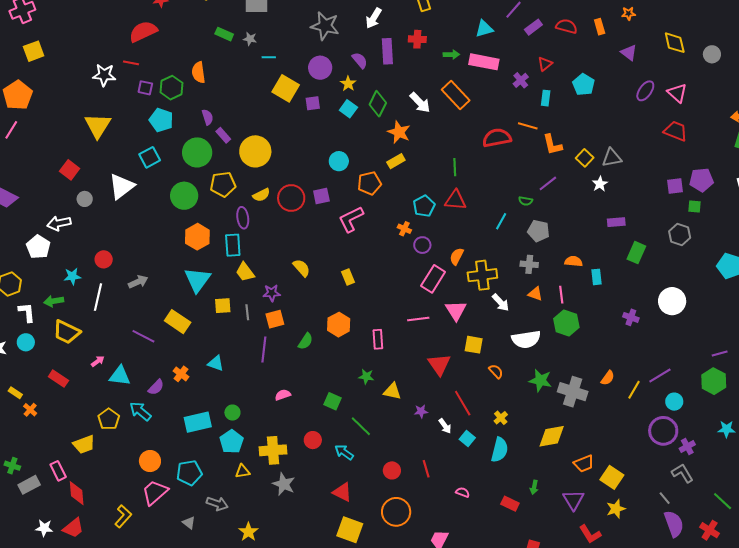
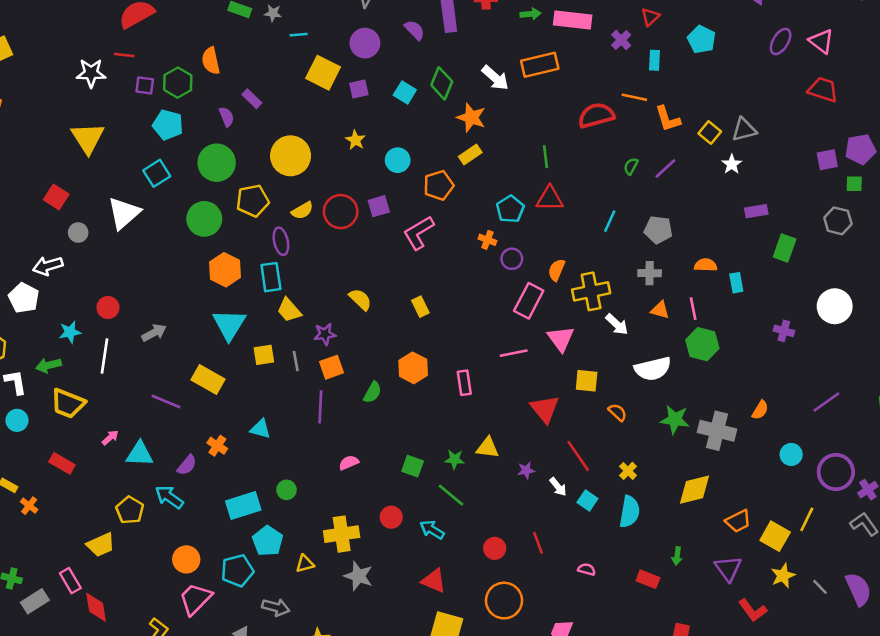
yellow star: (348, 84) -> (355, 140), moved
orange rectangle: (456, 95) -> (540, 65), turned -56
purple rectangle: (223, 135) -> (252, 99), moved
green semicircle: (526, 201) -> (631, 166), moved, turned 112
green star: (366, 377) -> (455, 459), moved
yellow line: (634, 390) -> (807, 519), moved
cyan circle: (674, 402) -> (791, 454), moved
cyan pentagon: (232, 442) -> (268, 541), moved
gray line: (665, 498) -> (820, 587), moved

